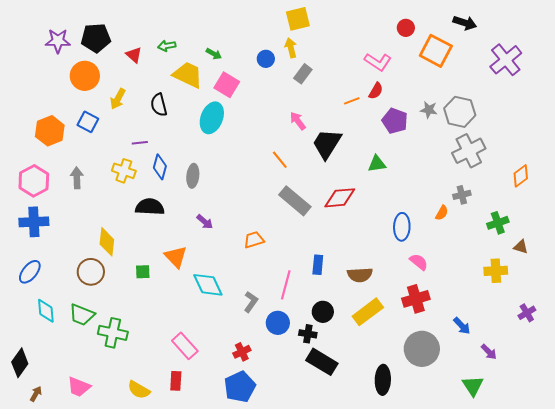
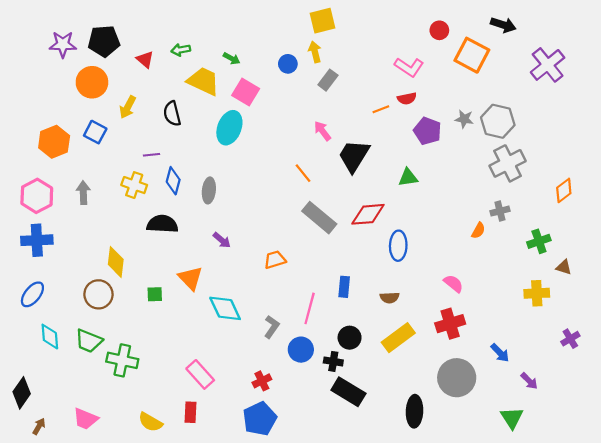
red semicircle: (376, 91) -> (407, 98), turned 48
blue ellipse: (402, 227) -> (398, 246), moved
brown semicircle: (360, 275) -> (390, 298), size x0.7

